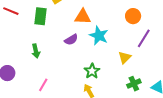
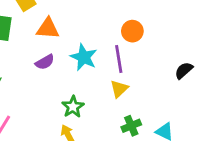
orange triangle: (83, 17) -> (48, 28), moved
purple line: (144, 38) -> (119, 59), moved, turned -42

